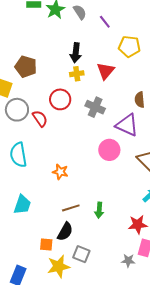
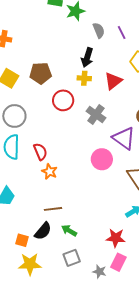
gray semicircle: (80, 12) -> (99, 30), moved
brown pentagon: (26, 67) -> (41, 73), moved, turned -30
gray circle: (17, 110) -> (14, 116), moved
red semicircle: (40, 119) -> (40, 152), moved
green arrow: (99, 210) -> (69, 231), moved, turned 105
gray square: (81, 254) -> (72, 258), moved, turned 36

